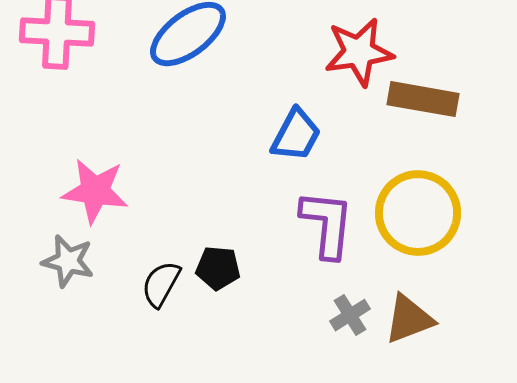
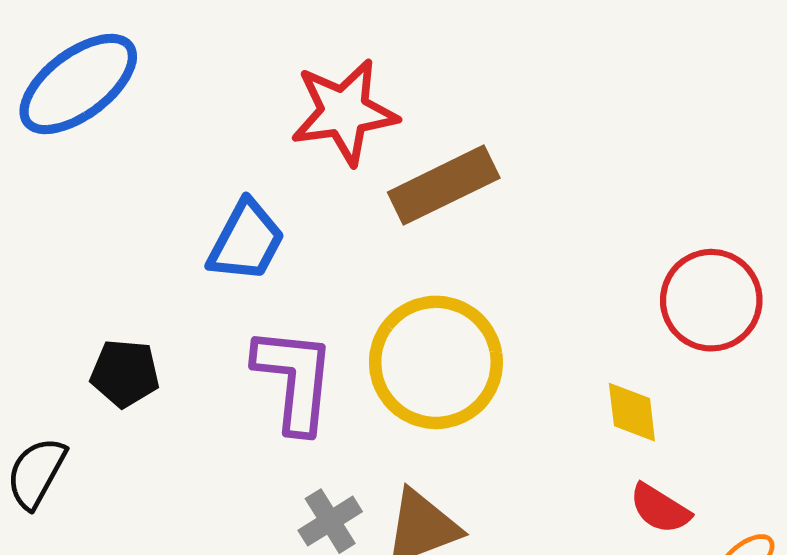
brown rectangle: (423, 99) -> (444, 185), turned -36
black pentagon: (218, 268) -> (125, 373), moved

